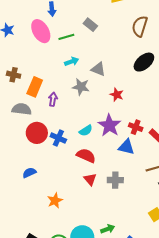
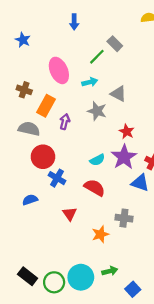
pink ellipse: (41, 31) -> (59, 70), moved
green line: (66, 37) -> (97, 57), moved, turned -35
red star: (117, 95) -> (127, 132), moved
blue cross: (58, 138) -> (57, 178), moved
red triangle: (90, 179) -> (70, 214), moved
orange star: (55, 201) -> (100, 234), moved

